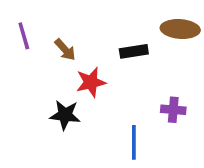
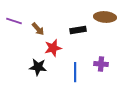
purple line: (24, 36) -> (14, 21), turned -56
blue line: (134, 142) -> (75, 72), moved

